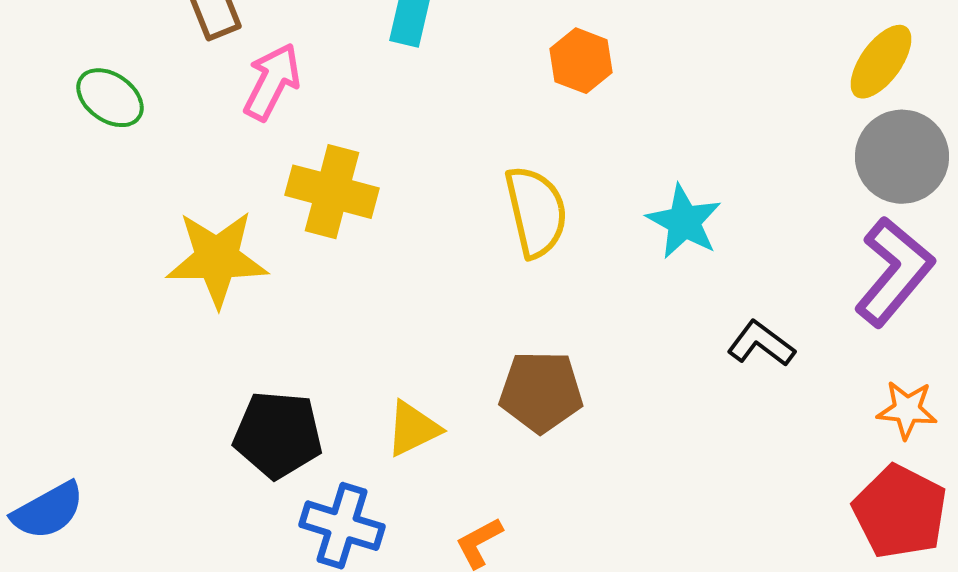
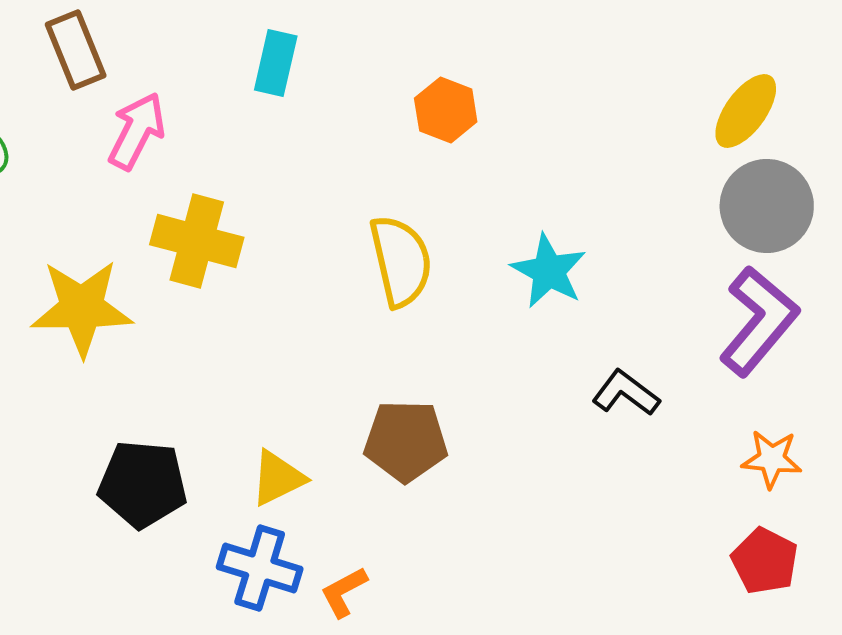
red pentagon: (900, 512) -> (765, 561), size x0.7
blue cross: (342, 526) -> (260, 568), moved

